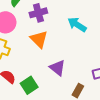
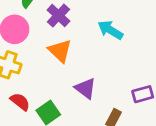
purple cross: (38, 13) -> (58, 16), turned -30

